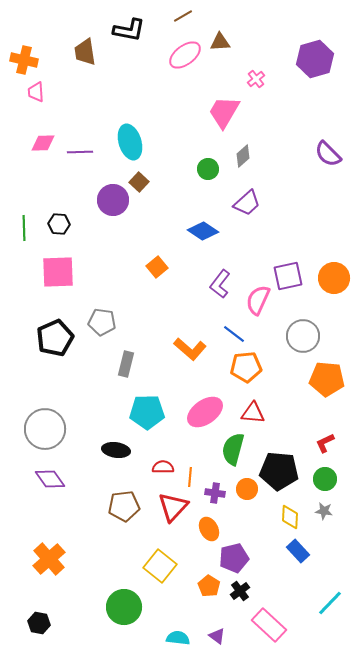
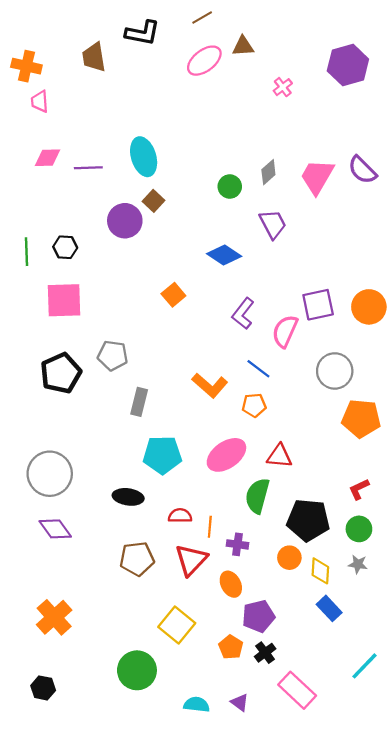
pink trapezoid: (224, 112) -> (317, 177), moved
purple trapezoid: (247, 203) -> (273, 224), turned -76
orange pentagon: (246, 367) -> (254, 405), moved, size x0.7
orange circle: (247, 489) -> (289, 558), moved

